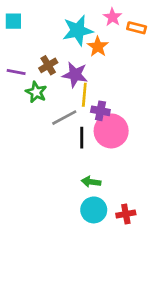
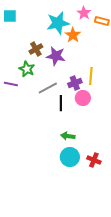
purple line: (16, 72) -> (11, 84), moved
yellow line: (84, 95) -> (91, 76), moved
purple cross: (100, 111) -> (75, 83), turned -32
pink circle: (111, 131) -> (83, 98), size x0.6
red cross: (126, 214) -> (94, 160), turned 32

